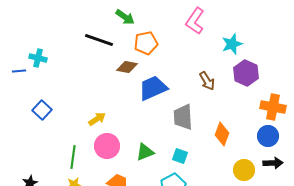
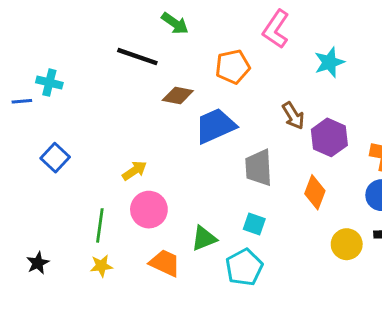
orange pentagon: (146, 43) -> (233, 67), moved
purple hexagon: (246, 73) -> (329, 137), moved
green triangle: (145, 152) -> (204, 238), moved

